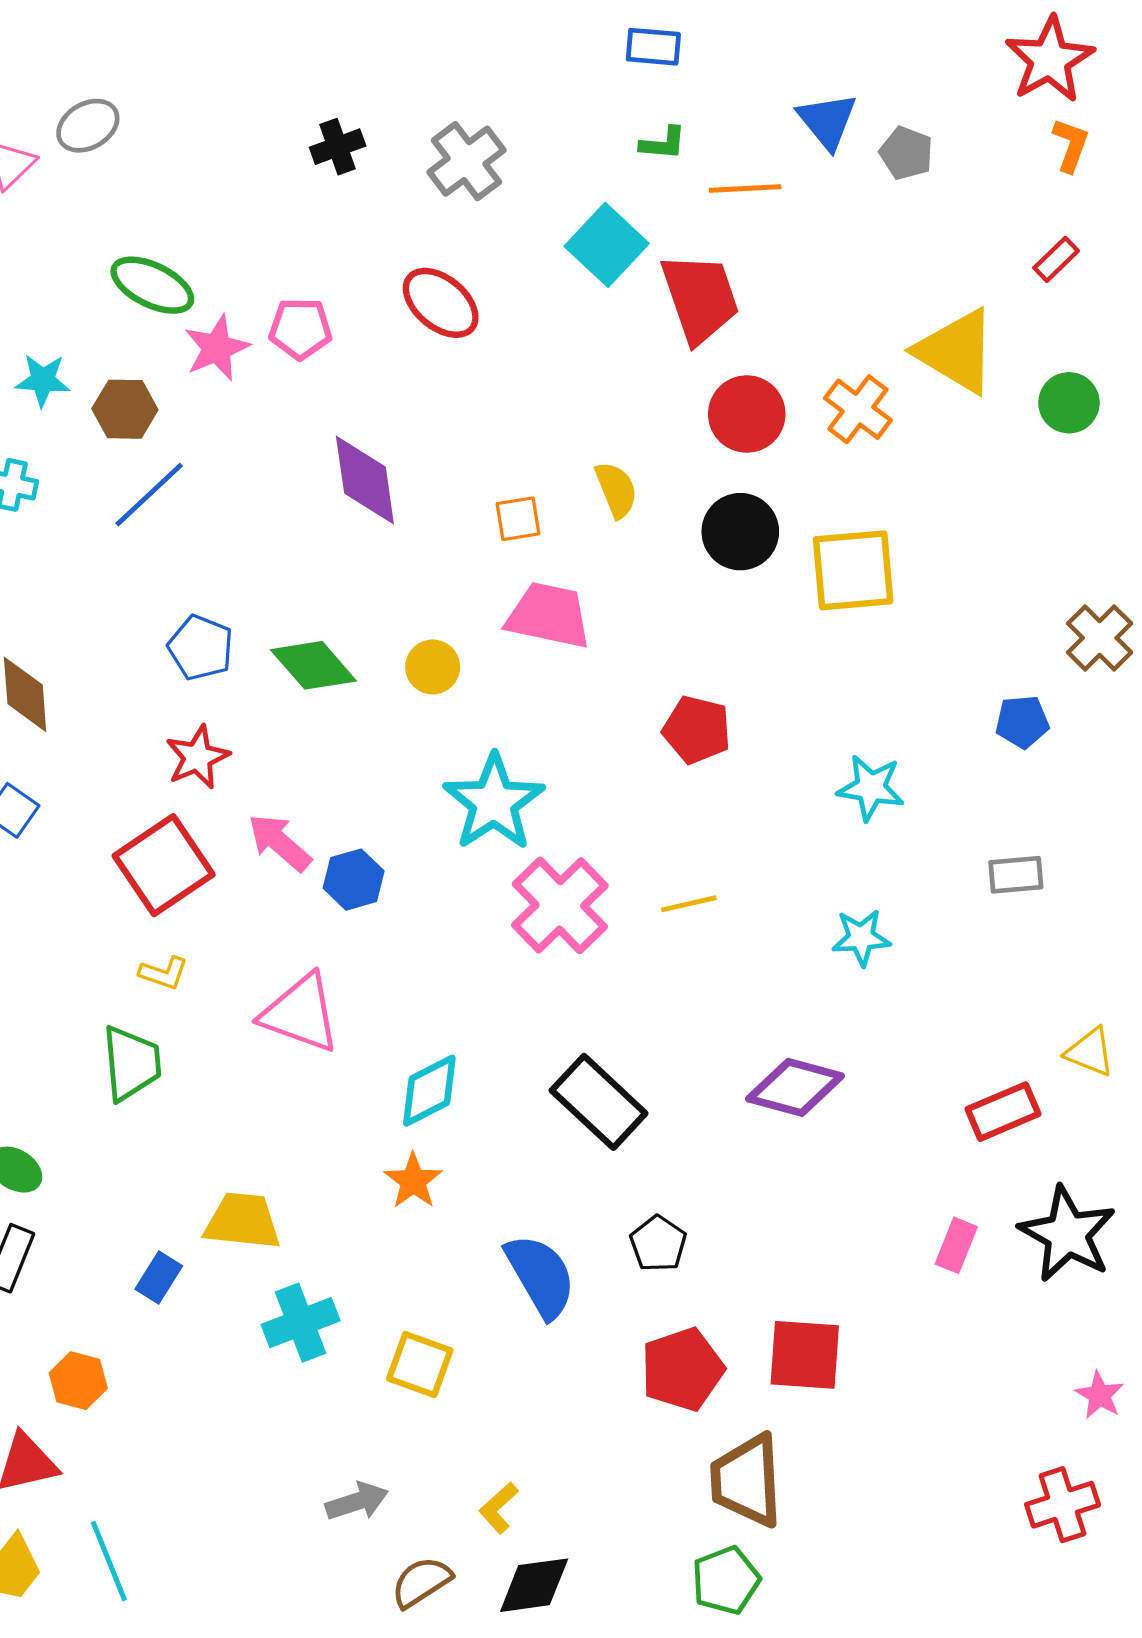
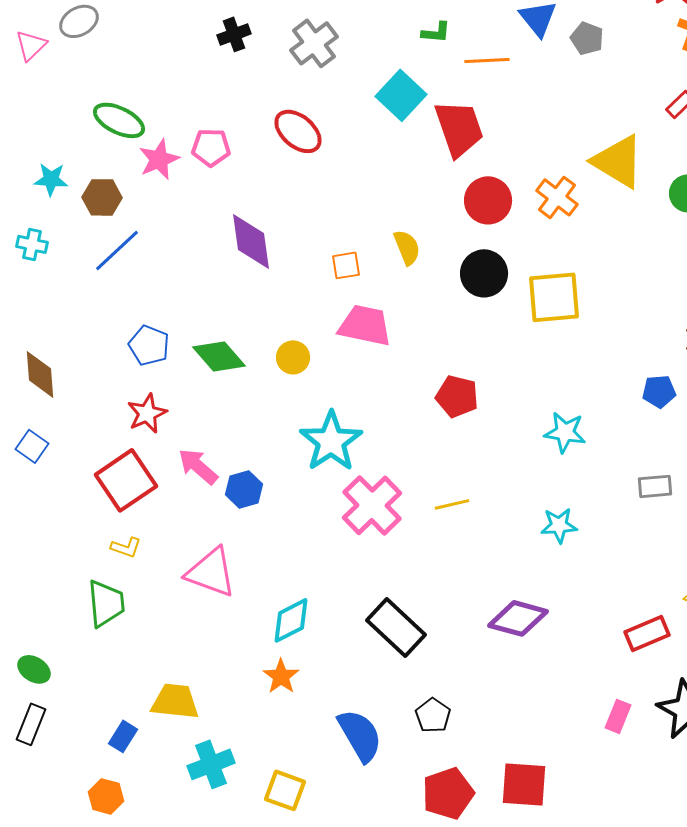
orange hexagon: (78, 1381) -> (106, 796), moved

